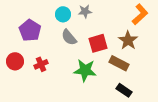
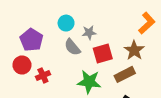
gray star: (85, 11) -> (89, 33), moved
red circle: (15, 61) -> (22, 65), moved
brown rectangle: (119, 63) -> (125, 74), turned -54

